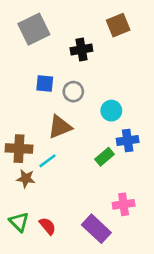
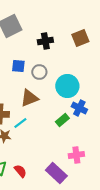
brown square: (118, 25) -> (80, 38), moved
cyan circle: (111, 111) -> (67, 86), size x1.5
blue cross: (128, 140) -> (79, 108), turned 35

